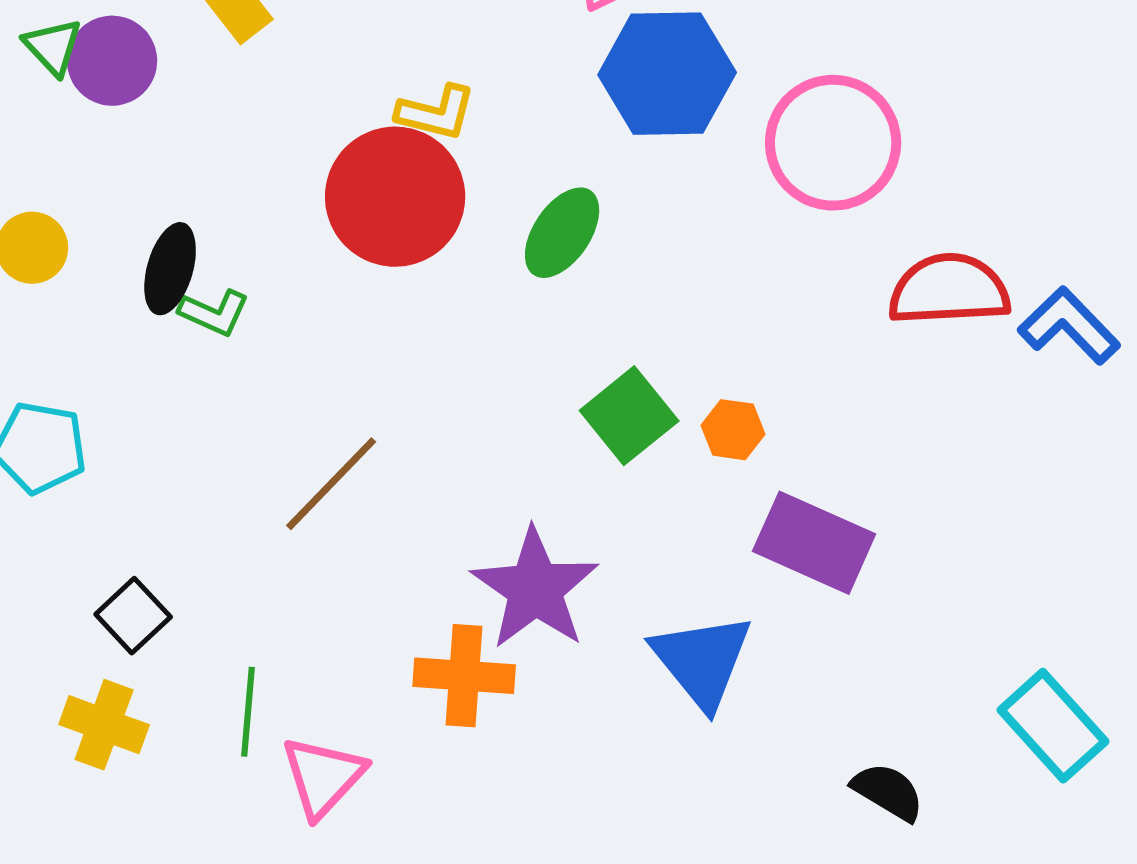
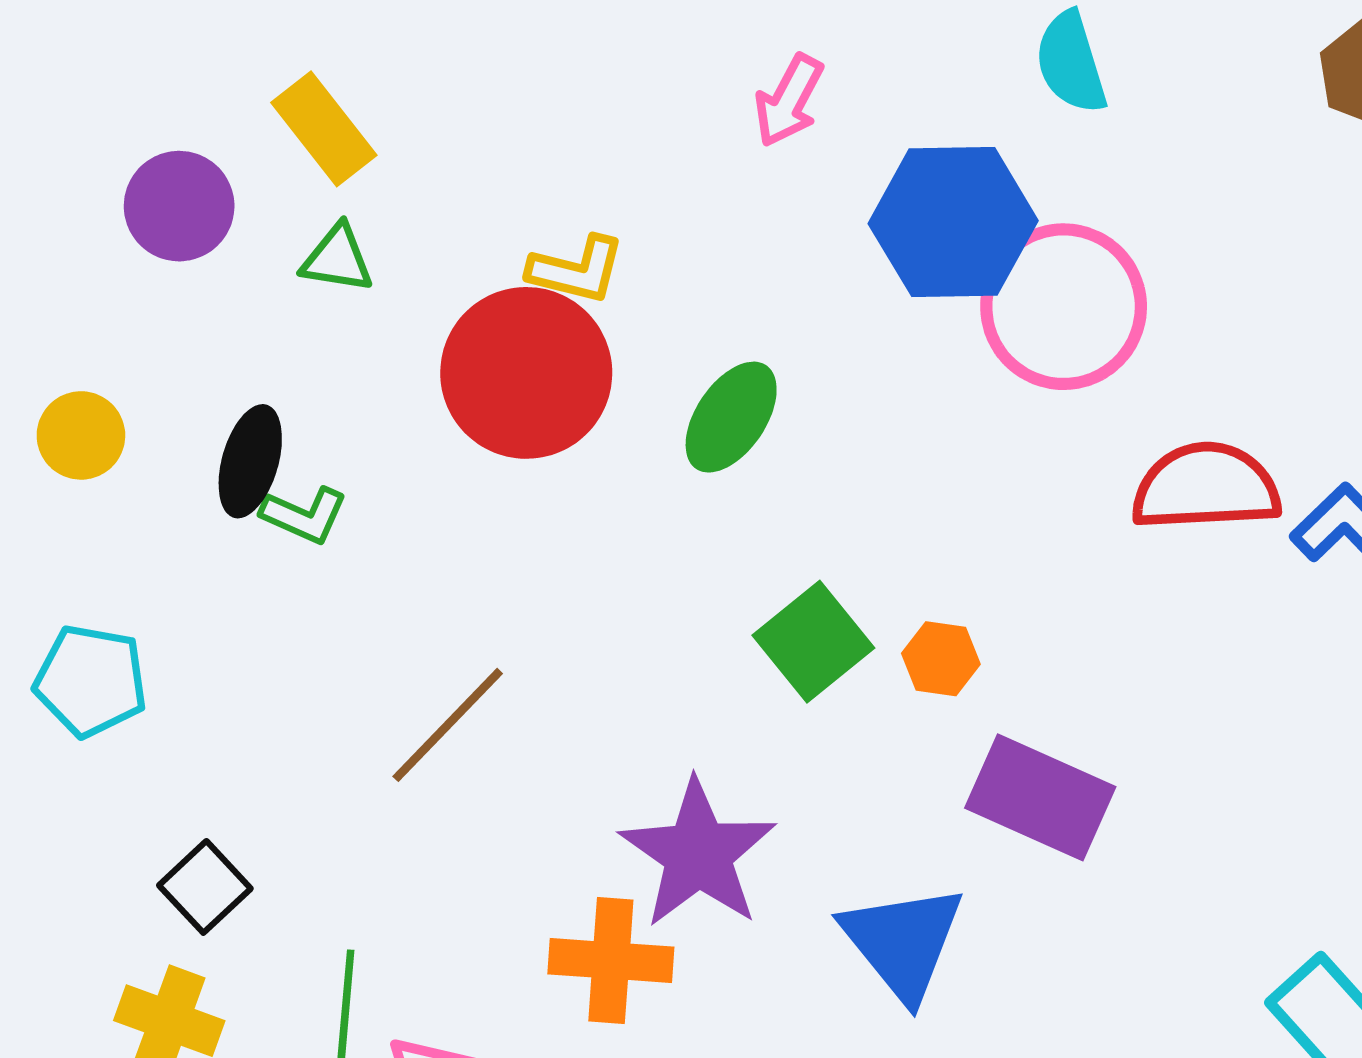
green triangle: (53, 47) -> (337, 259), moved, turned -38
blue hexagon: (667, 74) -> (953, 222), moved

